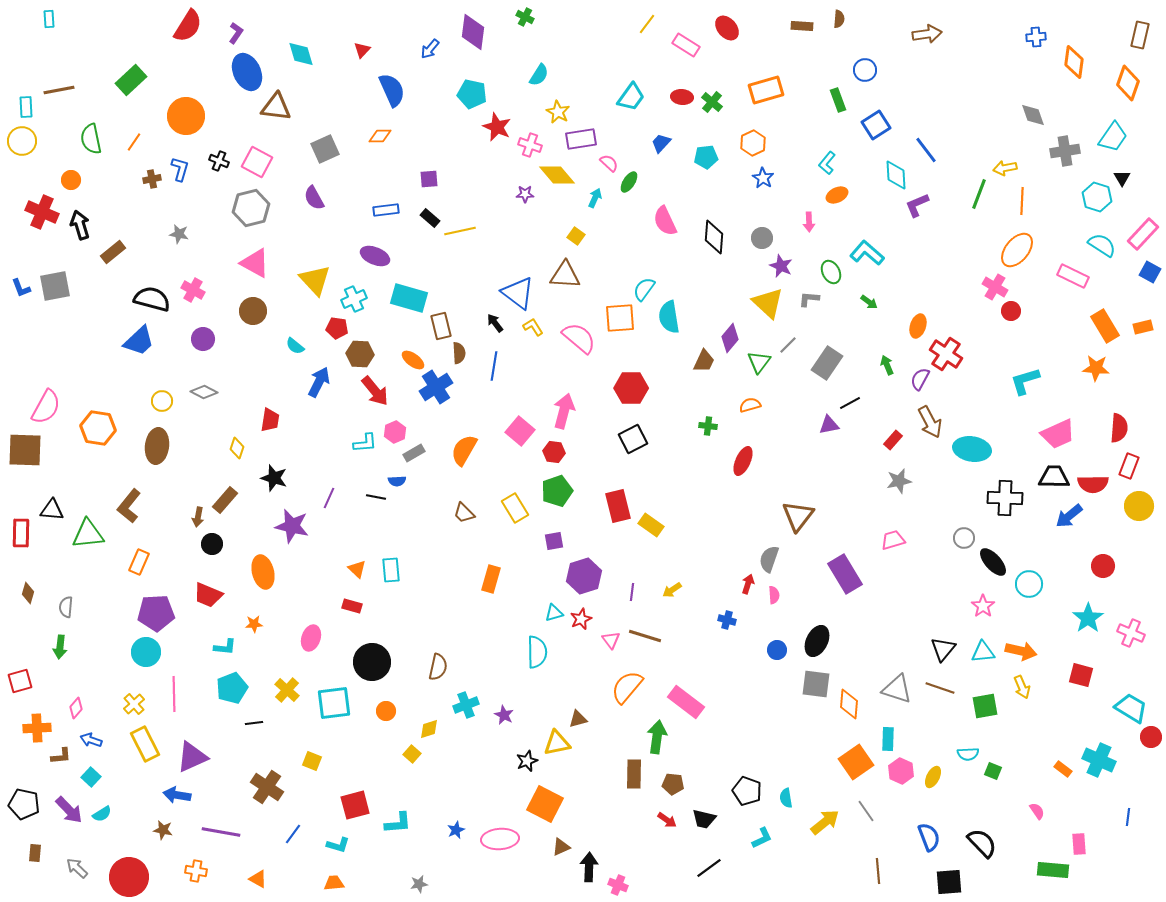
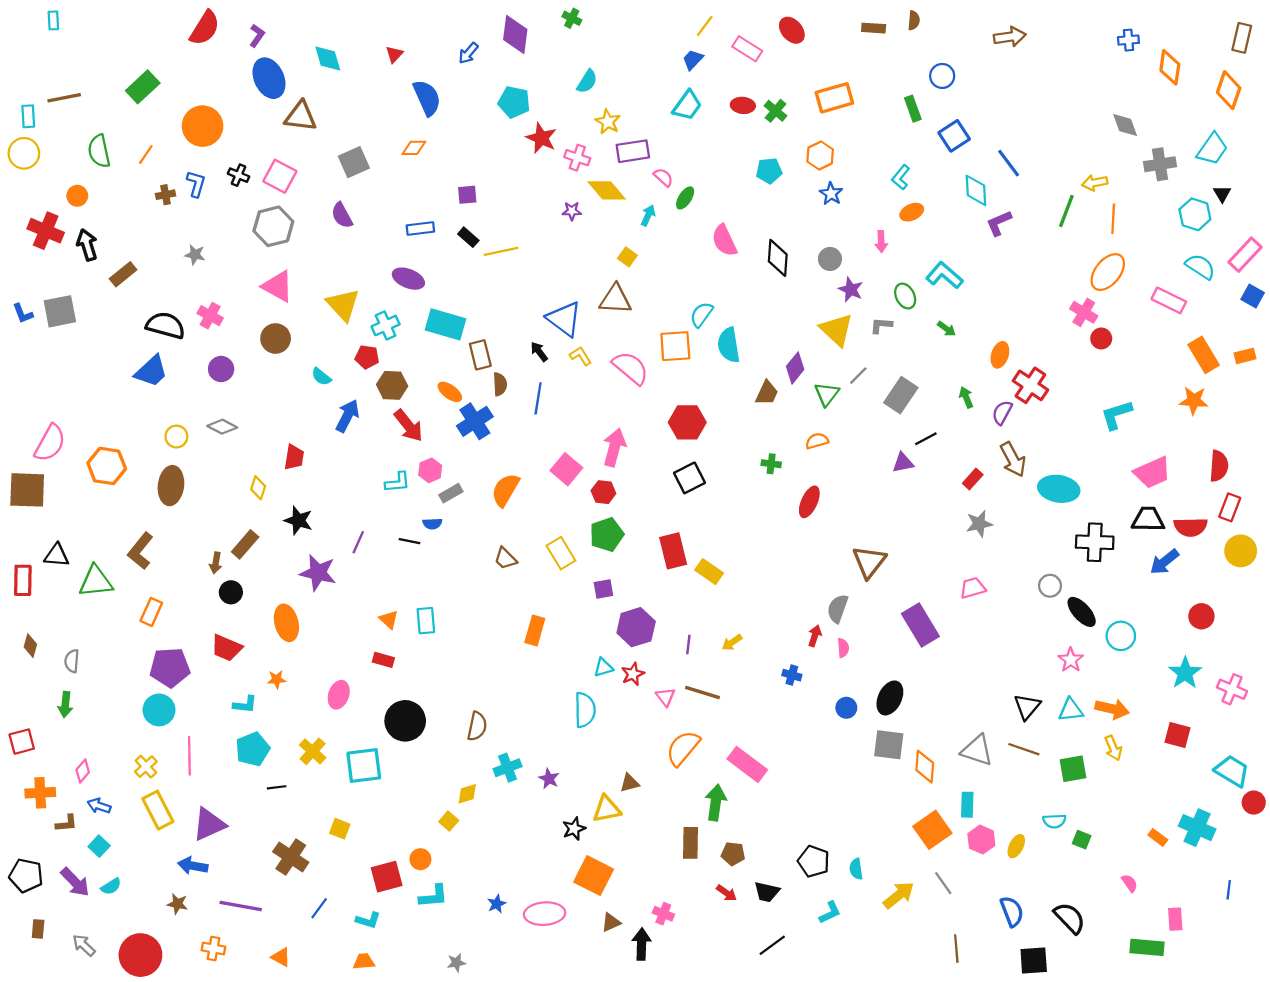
blue trapezoid: (661, 143) -> (693, 60), moved
orange circle: (386, 711) -> (420, 859), moved
pink cross: (618, 885) -> (663, 914), moved

